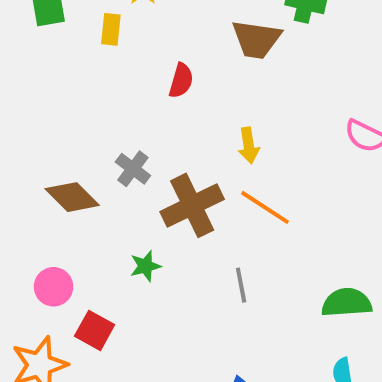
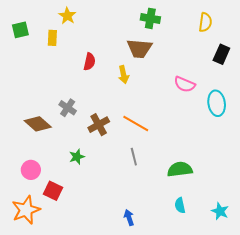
brown trapezoid: (256, 39) -> (139, 49), moved
yellow arrow: (249, 145) -> (124, 75), moved
brown cross: (192, 205) -> (99, 125), size x0.7
gray line: (241, 285) -> (134, 157), moved

